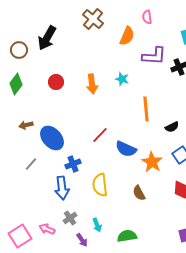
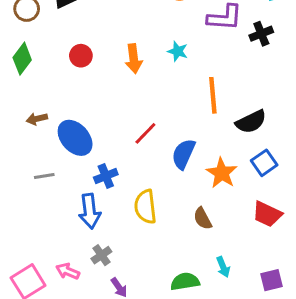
black semicircle: (172, 127) -> (251, 122), size x1.5
blue semicircle: (126, 149) -> (184, 154), turned 90
gray line: (31, 164) -> (44, 176), turned 40
cyan arrow: (97, 225) -> (223, 267), moved

